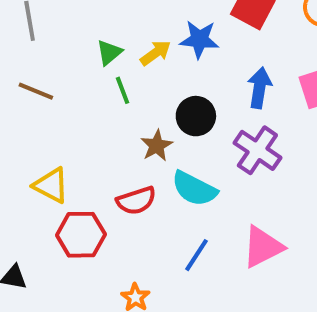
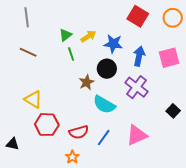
blue star: (199, 39) -> (113, 44), moved
red semicircle: (136, 201) -> (79, 132), moved

